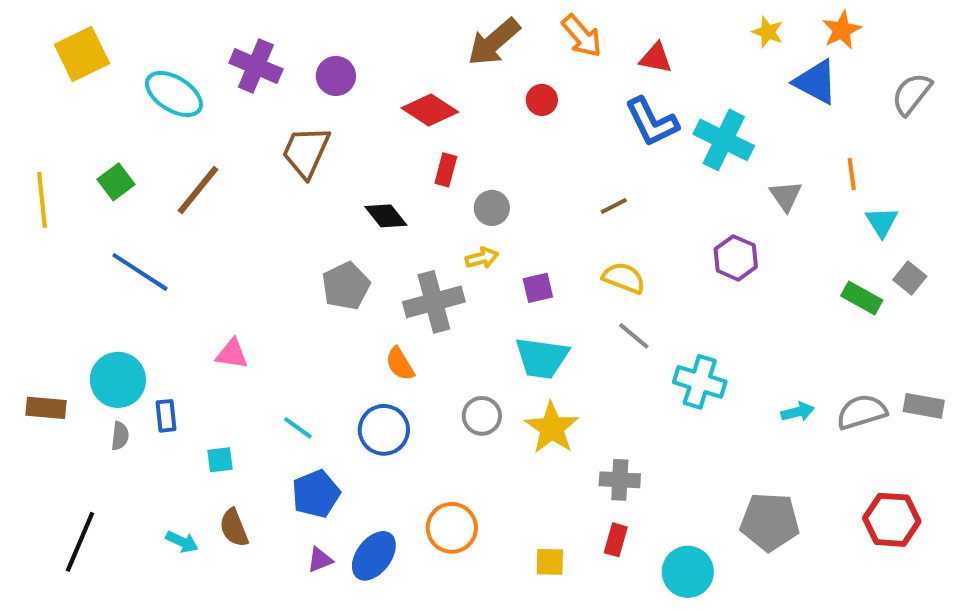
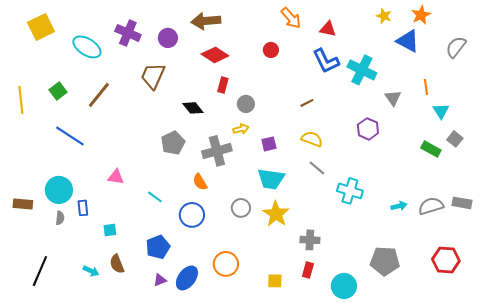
brown arrow: (494, 42) -> (206, 21), moved, turned 36
cyan line: (298, 428) -> (155, 197), moved

